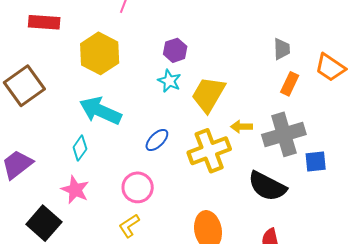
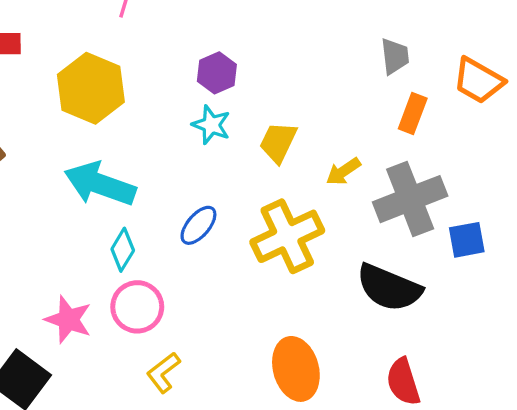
yellow trapezoid: (208, 94) -> (278, 142), size x0.7
yellow arrow: (242, 127) -> (343, 171), moved, turned -30
cyan diamond: (80, 148) -> (123, 250), moved
pink circle: (138, 187) -> (137, 307), moved

